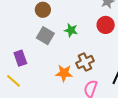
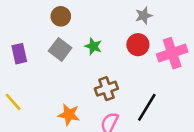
purple rectangle: (20, 58) -> (19, 54), moved
orange star: (64, 73) -> (69, 115), moved

